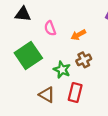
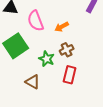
pink semicircle: (50, 28) -> (36, 21), size x1.5
red rectangle: (75, 92) -> (70, 75), moved

